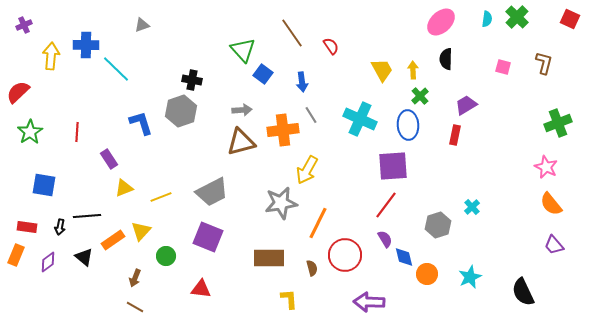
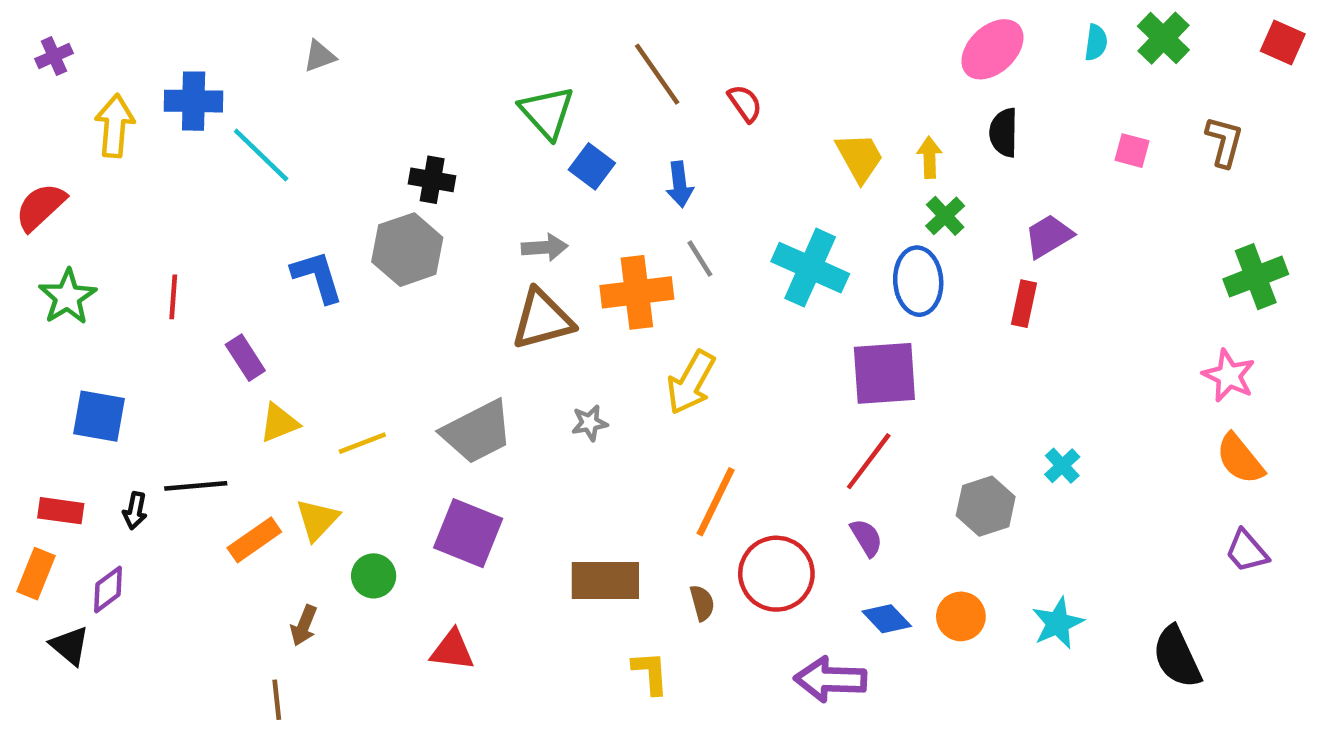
gray star: (281, 203) -> (590, 423), moved, size x0.5
black triangle: (84, 257) -> (70, 646), moved
blue diamond: (404, 257) -> (887, 619), moved, turned -30
brown line: (135, 307) -> (277, 700), moved, turned 54

